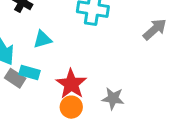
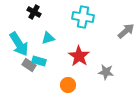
red star: (71, 84) -> (79, 56), moved
gray star: (113, 98) -> (106, 72), moved

